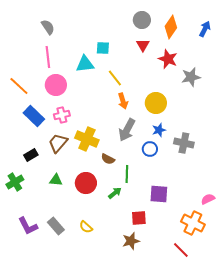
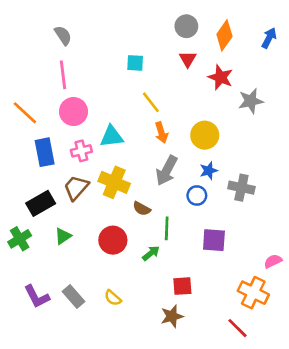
cyan triangle: (85, 64) -> (112, 136), moved
blue rectangle: (34, 116) -> (45, 152), turned 35
black rectangle: (31, 155) -> (41, 203), size x1.5
green triangle: (56, 180) -> (63, 236), moved, turned -40
purple square: (159, 194) -> (214, 240), moved

